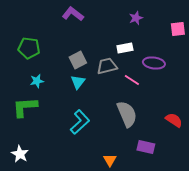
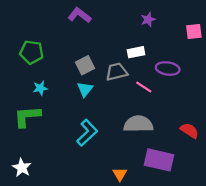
gray semicircle: (127, 114) -> (138, 124), turned -68
purple rectangle: (146, 147) -> (159, 160), size x1.5

